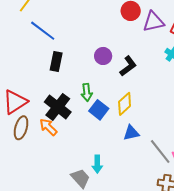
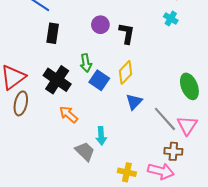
black L-shape: (128, 66) -> (127, 33), turned -40
orange arrow: (48, 127) -> (69, 114), moved
blue triangle: (131, 133) -> (134, 102), turned -30

